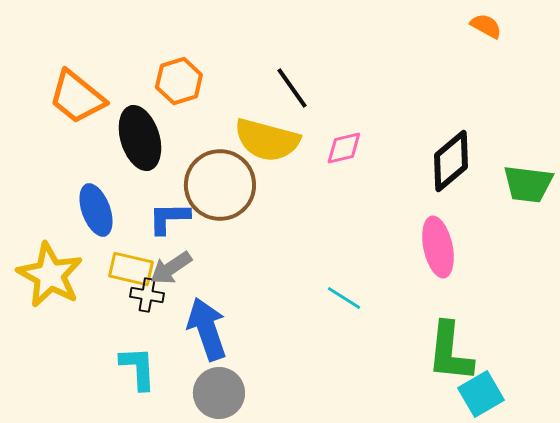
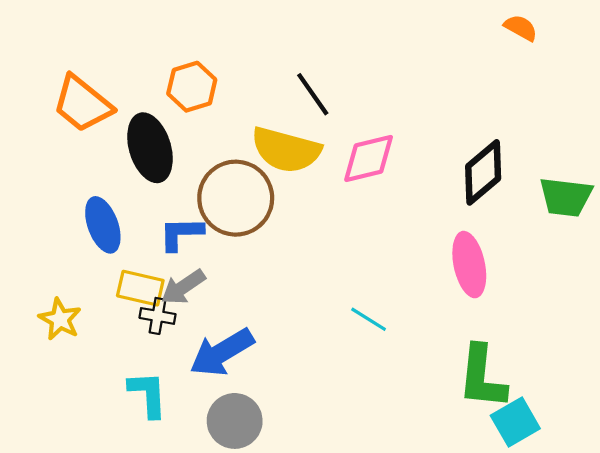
pink diamond: (344, 148) -> (369, 158), size x1.4
yellow star: (50, 275) -> (60, 319), moved, size x0.6
blue arrow: (207, 329) -> (222, 352), turned -102

